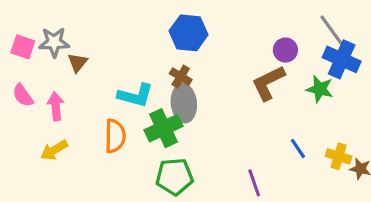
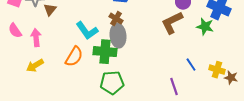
cyan L-shape: (135, 95) -> (87, 31), turned 40
green cross: (164, 128) -> (105, 52), turned 30
orange semicircle: (115, 136) -> (74, 57), turned 30
purple line: (254, 183) -> (174, 87), moved

